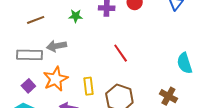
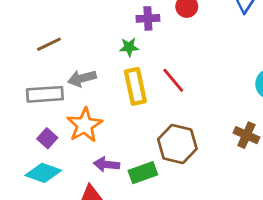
green star: (76, 16) -> (129, 47), moved
yellow rectangle: (88, 86) -> (135, 86), moved, size x1.4

